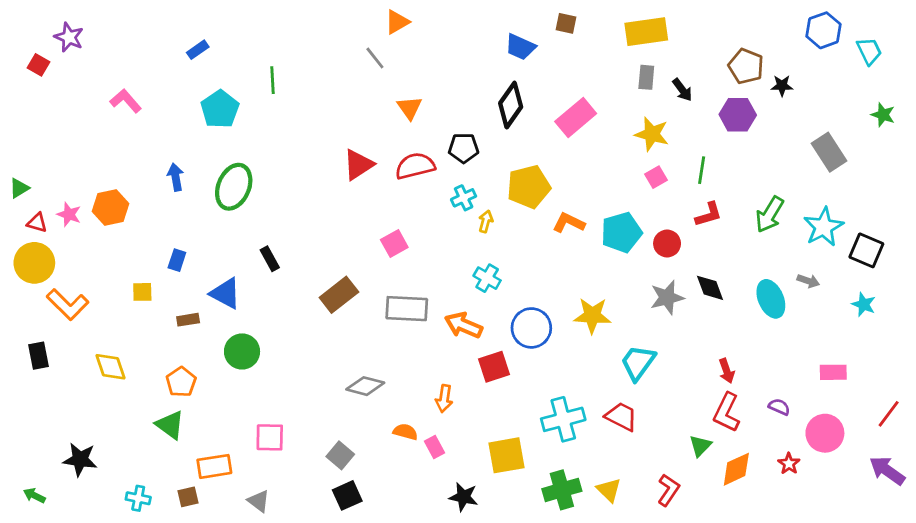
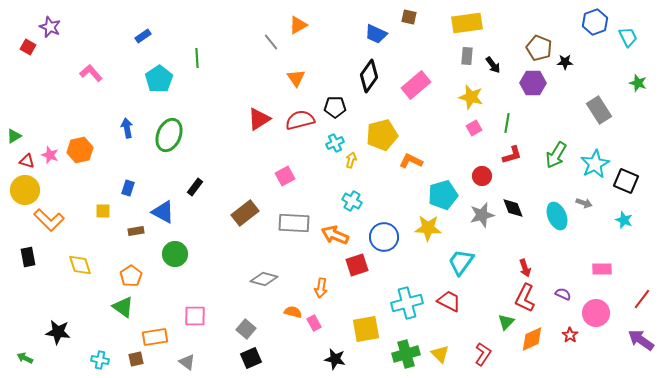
orange triangle: (397, 22) -> (298, 25), moved
cyan pentagon: (621, 232) -> (443, 195), moved
black rectangle: (270, 259) -> (195, 187), turned 66

